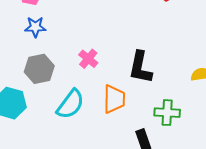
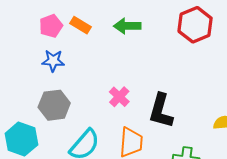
pink cross: (88, 59) -> (119, 97), moved

